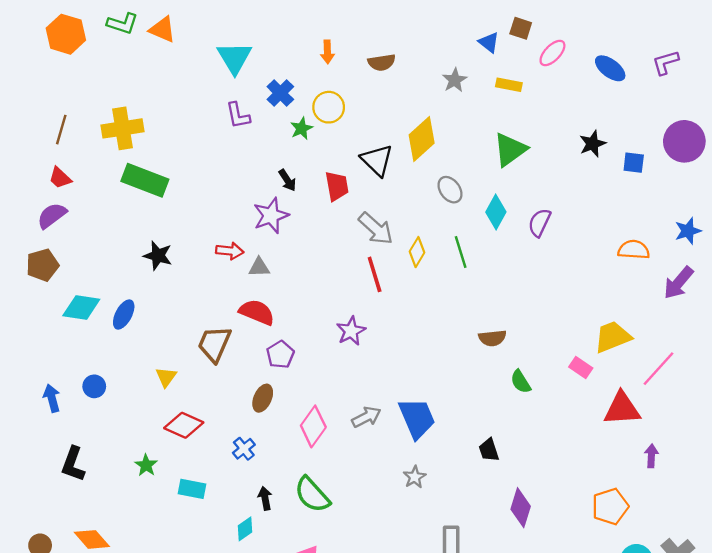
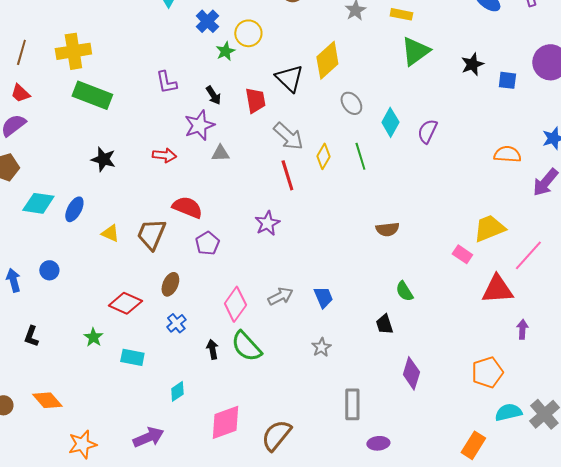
purple L-shape: (238, 115) -> (166, 82), moved
green triangle: (510, 150) -> (415, 51), moved
gray triangle: (259, 267) -> (220, 153), moved
yellow triangle: (166, 377) -> (110, 233), moved, turned -42
green semicircle: (521, 382) -> (404, 291), moved
brown ellipse: (263, 398) -> (170, 284), moved
blue trapezoid: (417, 418) -> (323, 297), size x0.6
black L-shape: (73, 464) -> (31, 336), size x0.7
green semicircle: (312, 495) -> (246, 346), moved
black arrow: (265, 498) -> (212, 349), moved

